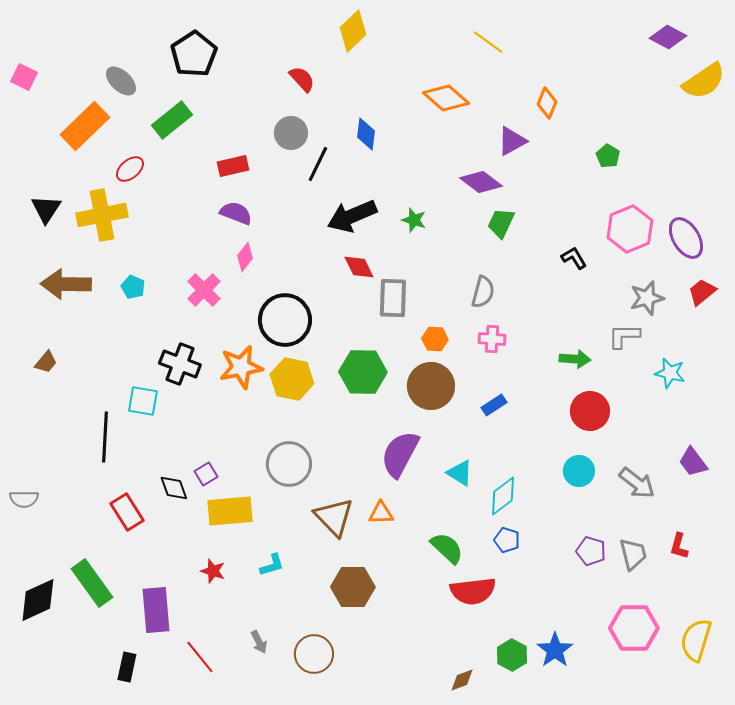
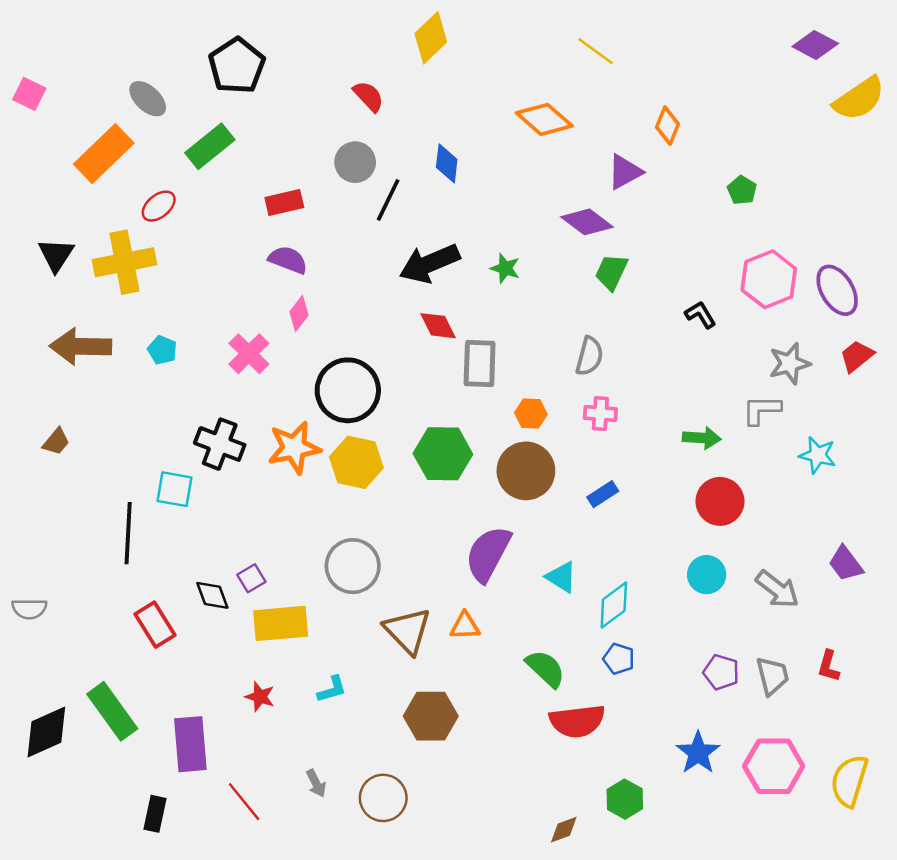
blue star: (555, 650) -> (698, 753), moved

